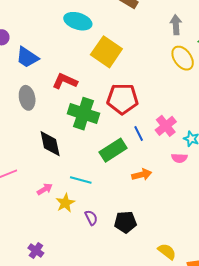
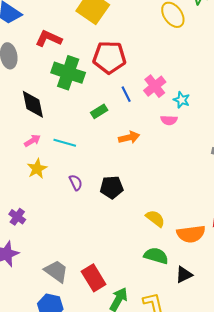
green rectangle: (113, 150) -> (99, 111), size x0.6
pink arrow: (45, 189) -> (32, 141), moved
yellow star: (65, 203) -> (37, 169), moved

